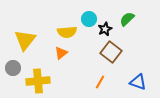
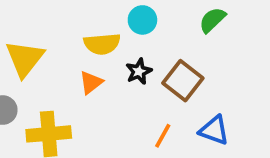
black star: (105, 29) -> (139, 71), moved
blue triangle: (138, 82) -> (214, 130), moved

